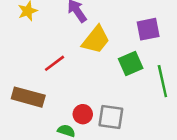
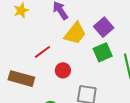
purple square: (148, 29) -> (104, 27), moved, turned -30
red circle: (83, 114) -> (63, 70), moved

